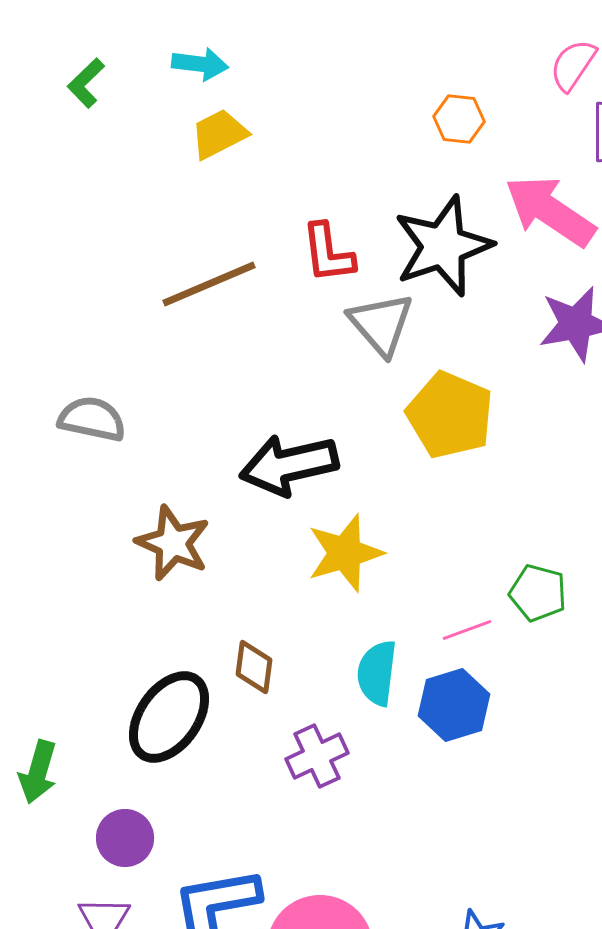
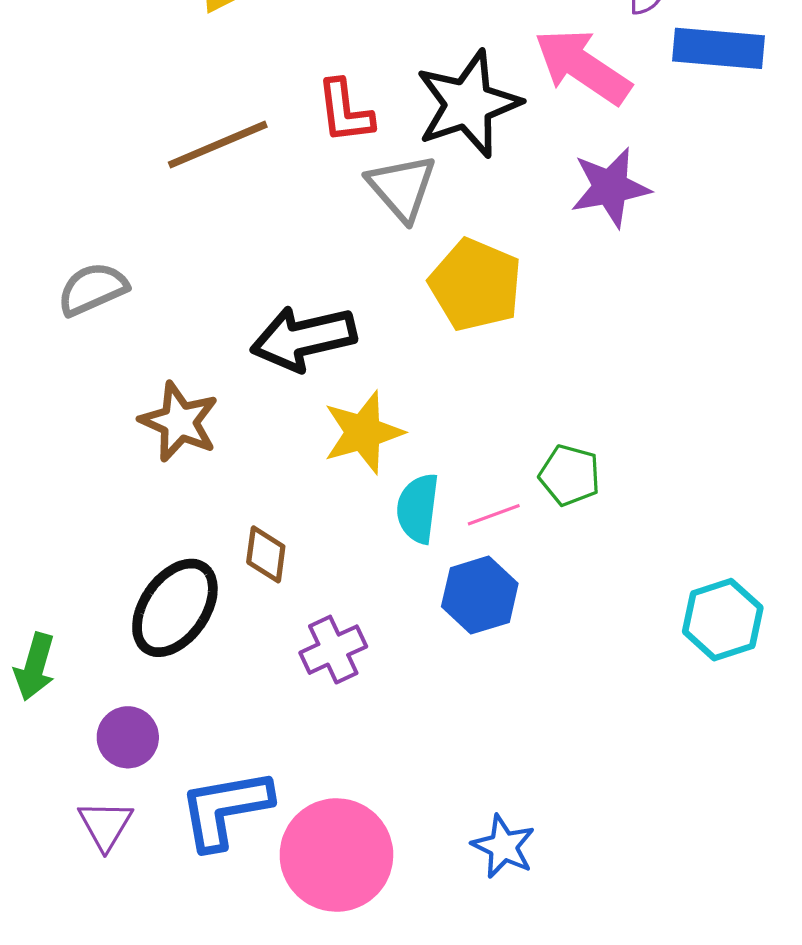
gray semicircle: (92, 419) -> (93, 289), turned -36
cyan semicircle: (377, 673) -> (418, 508), moved

